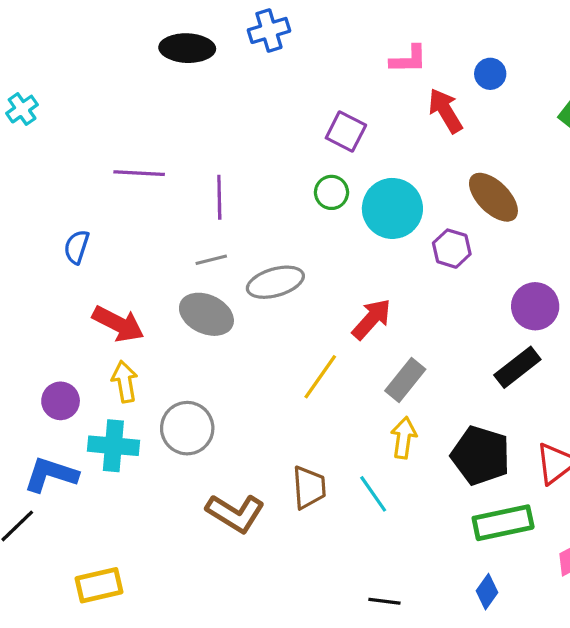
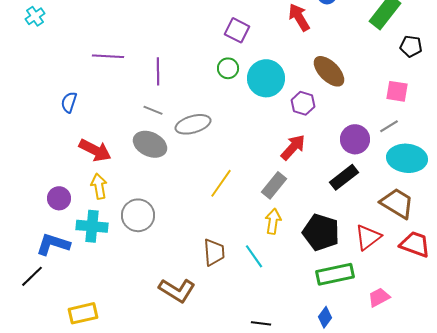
gray line: (211, 260) -> (153, 110), turned 36
red arrow: (372, 319) -> (293, 147), moved
brown L-shape: (235, 513) -> (177, 290), moved

